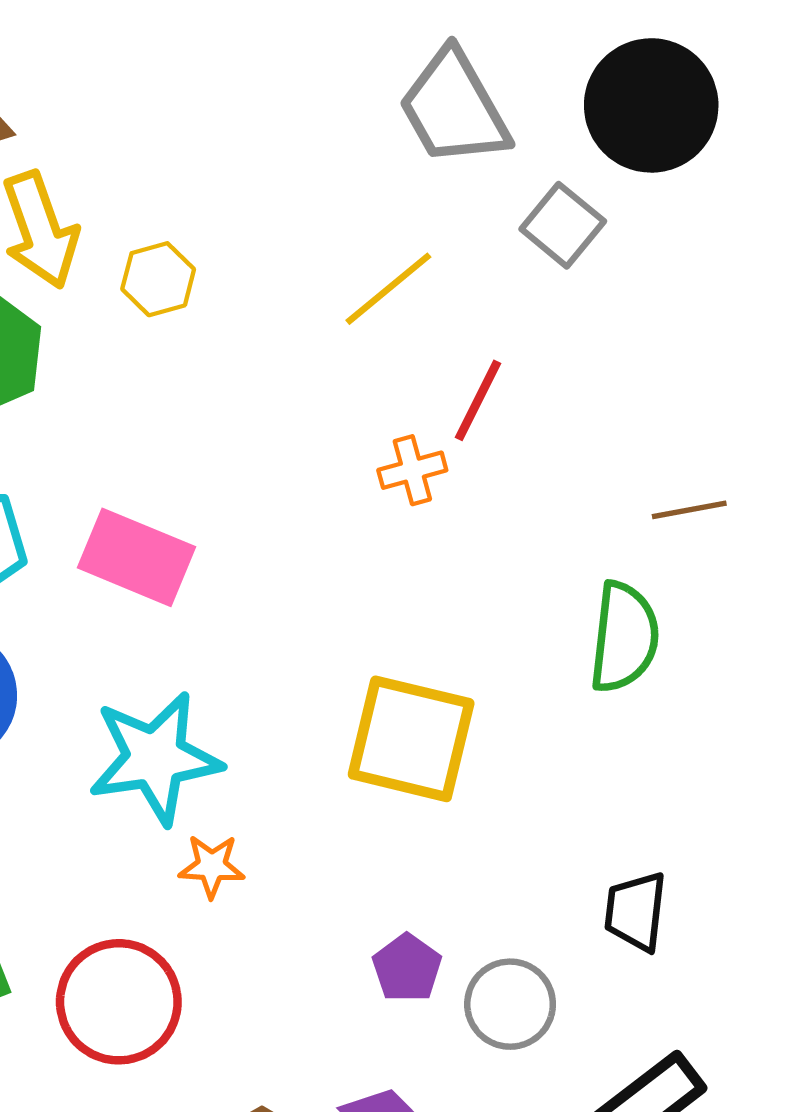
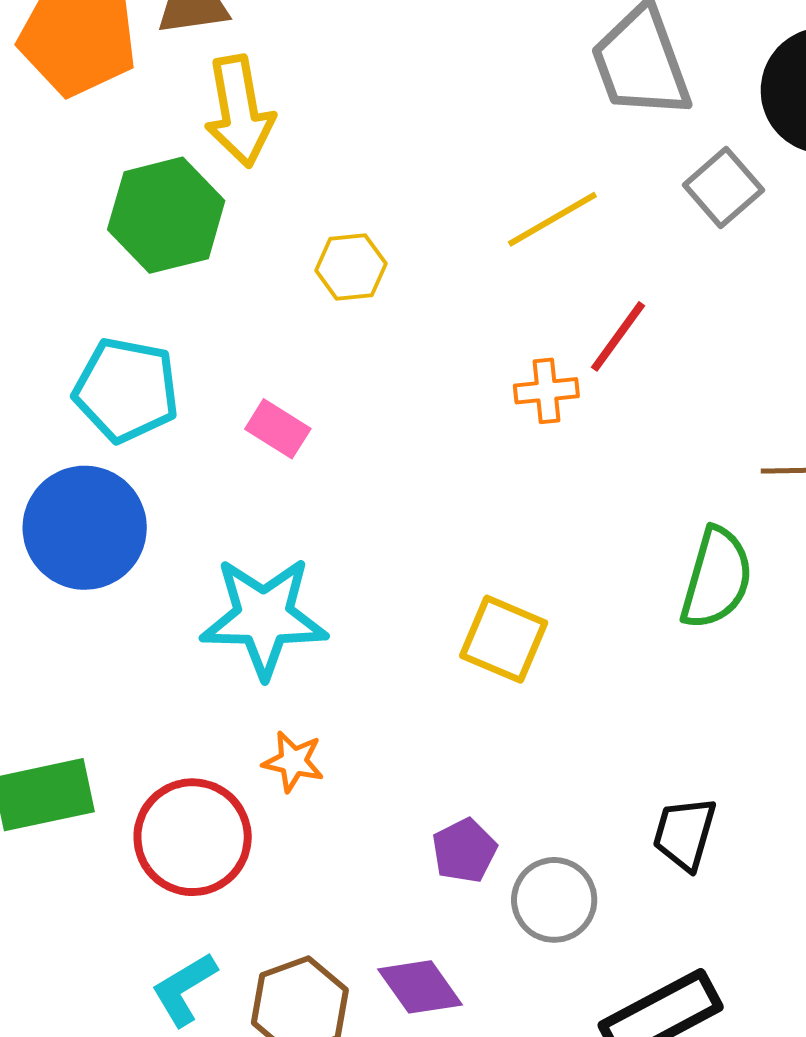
yellow hexagon: (158, 279) -> (351, 267), moved
pink rectangle: (137, 557) -> (278, 429), size x0.6
yellow square: (411, 739) -> (504, 639), size x0.7
orange star: (212, 866) -> (293, 761), moved

